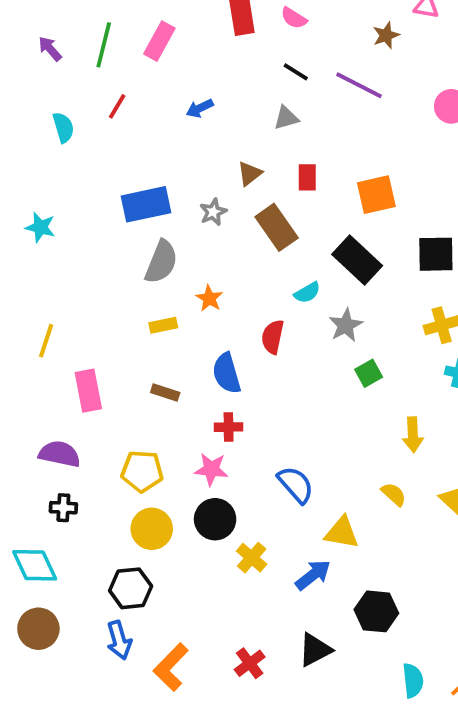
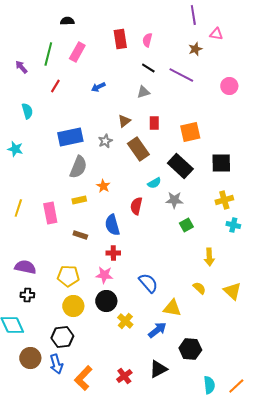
pink semicircle: (294, 18) -> (147, 40), turned 72
purple arrow: (50, 49) -> (21, 67), moved
cyan semicircle: (63, 127) -> (27, 111), moved
gray star: (346, 325) -> (174, 200), turned 30
pink rectangle: (88, 391) -> (50, 213), moved
brown circle: (38, 629) -> (30, 358), moved

